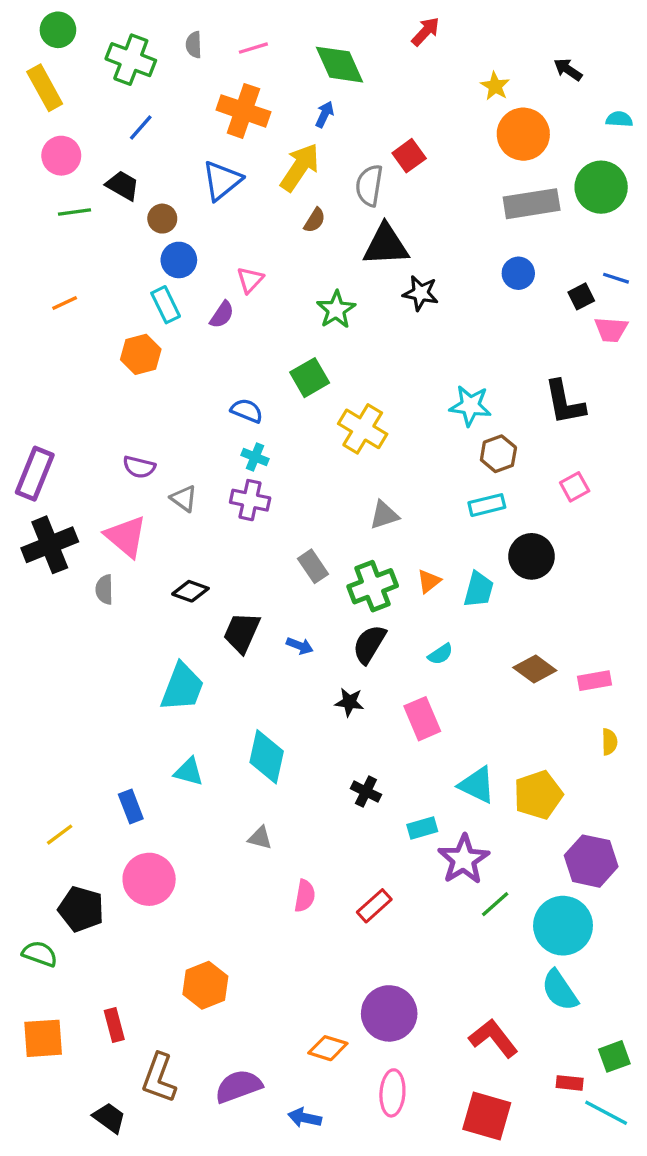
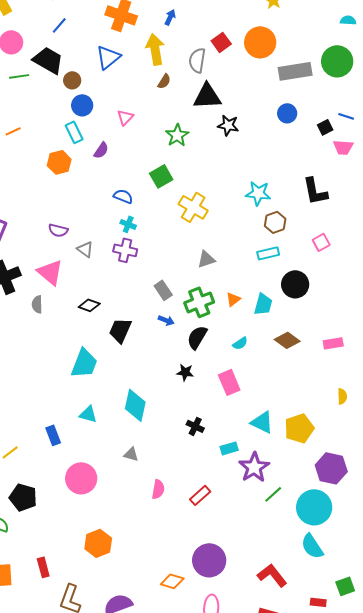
orange circle: (523, 134) -> (260, 42), moved
yellow arrow: (300, 167) -> (155, 49), turned -44
black trapezoid: (123, 185) -> (48, 60), size x1.5
purple semicircle: (222, 315) -> (101, 150), moved
blue arrow: (300, 646) -> (166, 320), moved
brown diamond: (535, 669) -> (287, 340), moved
pink rectangle: (594, 681) -> (333, 343), moved
pink circle: (149, 879) -> (81, 478), moved

